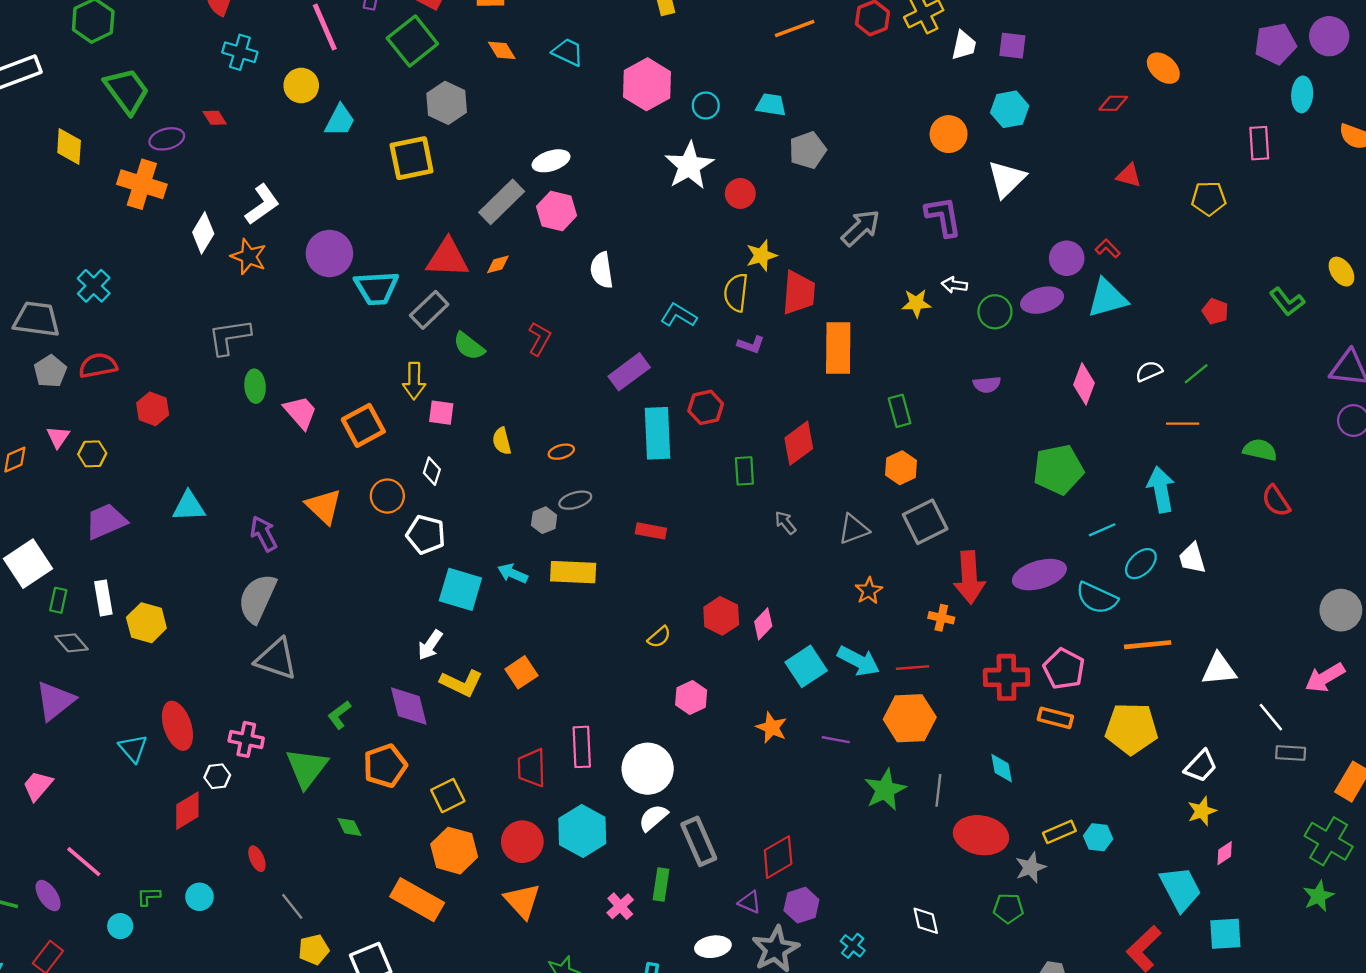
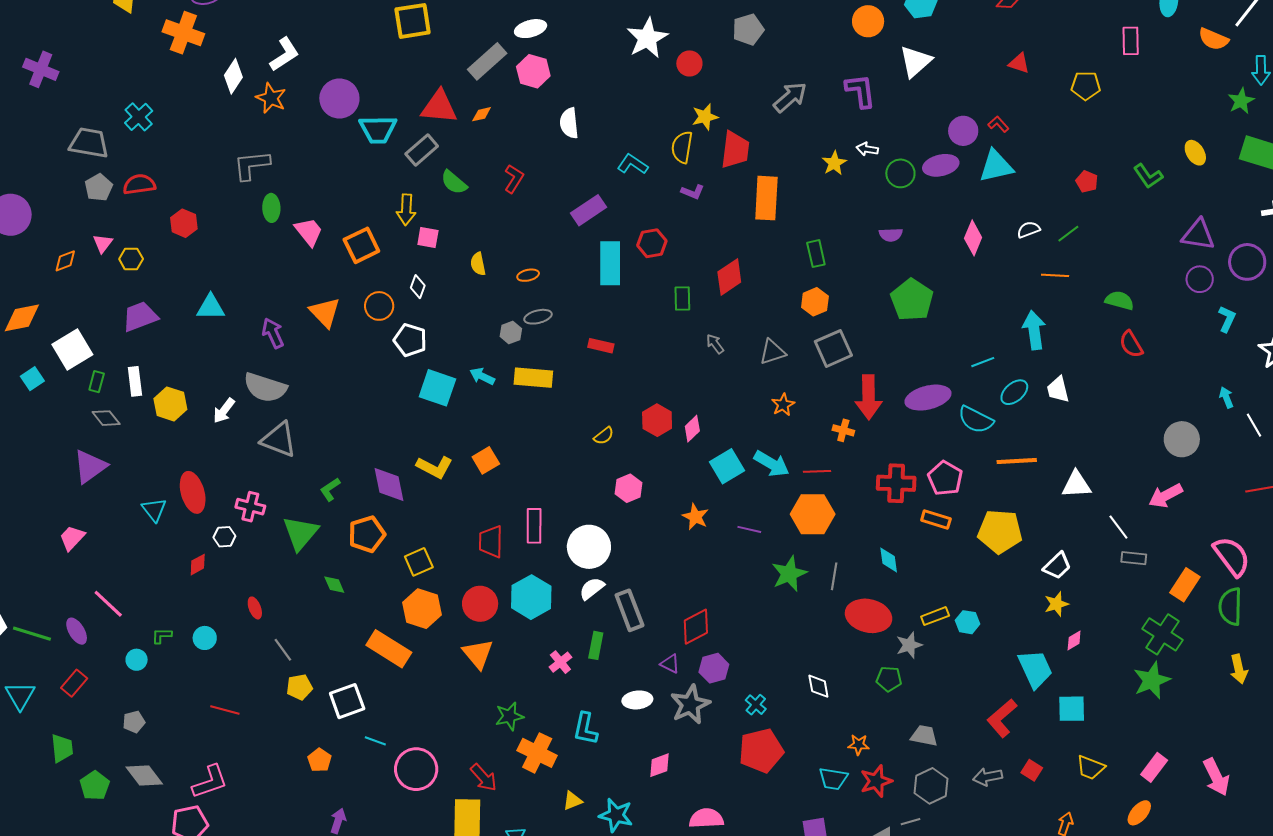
yellow star: (916, 303) -> (834, 163), turned -30
green pentagon: (1058, 469) -> (912, 300), moved, turned -30
gray semicircle: (257, 598) -> (265, 388), turned -99
white arrow: (430, 645) -> (224, 411), moved
red diamond: (187, 811) -> (198, 565), size x0.7
green star: (1318, 896) -> (1152, 680), size x1.4

